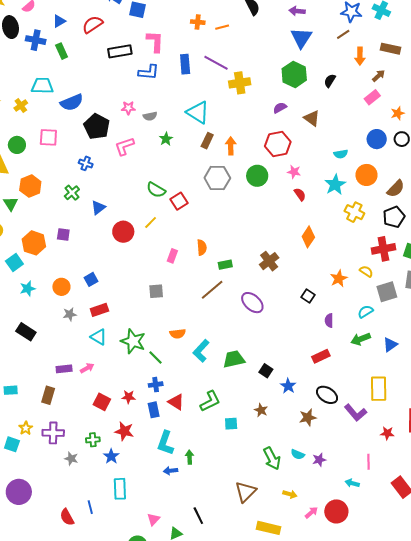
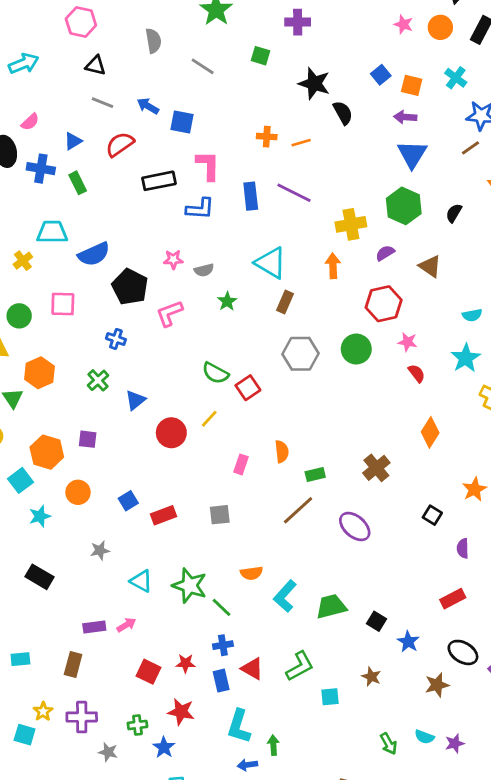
yellow cross: (240, 83) -> (351, 224), moved
orange arrow: (231, 146) -> (333, 266), moved
orange circle: (61, 287) -> (78, 492), moved
red rectangle: (99, 310) -> (164, 515), moved
green arrow: (272, 458) -> (389, 744), size x0.7

